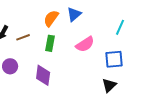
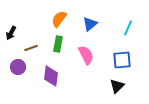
blue triangle: (74, 14) -> (90, 24), moved
brown line: (23, 37) -> (31, 48), moved
pink semicircle: (85, 44) -> (86, 55), moved, turned -84

